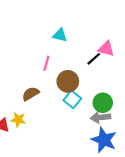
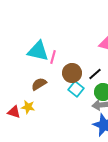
cyan triangle: (60, 35) -> (38, 51), moved, size x1.6
black line: (94, 59) -> (95, 74), moved

